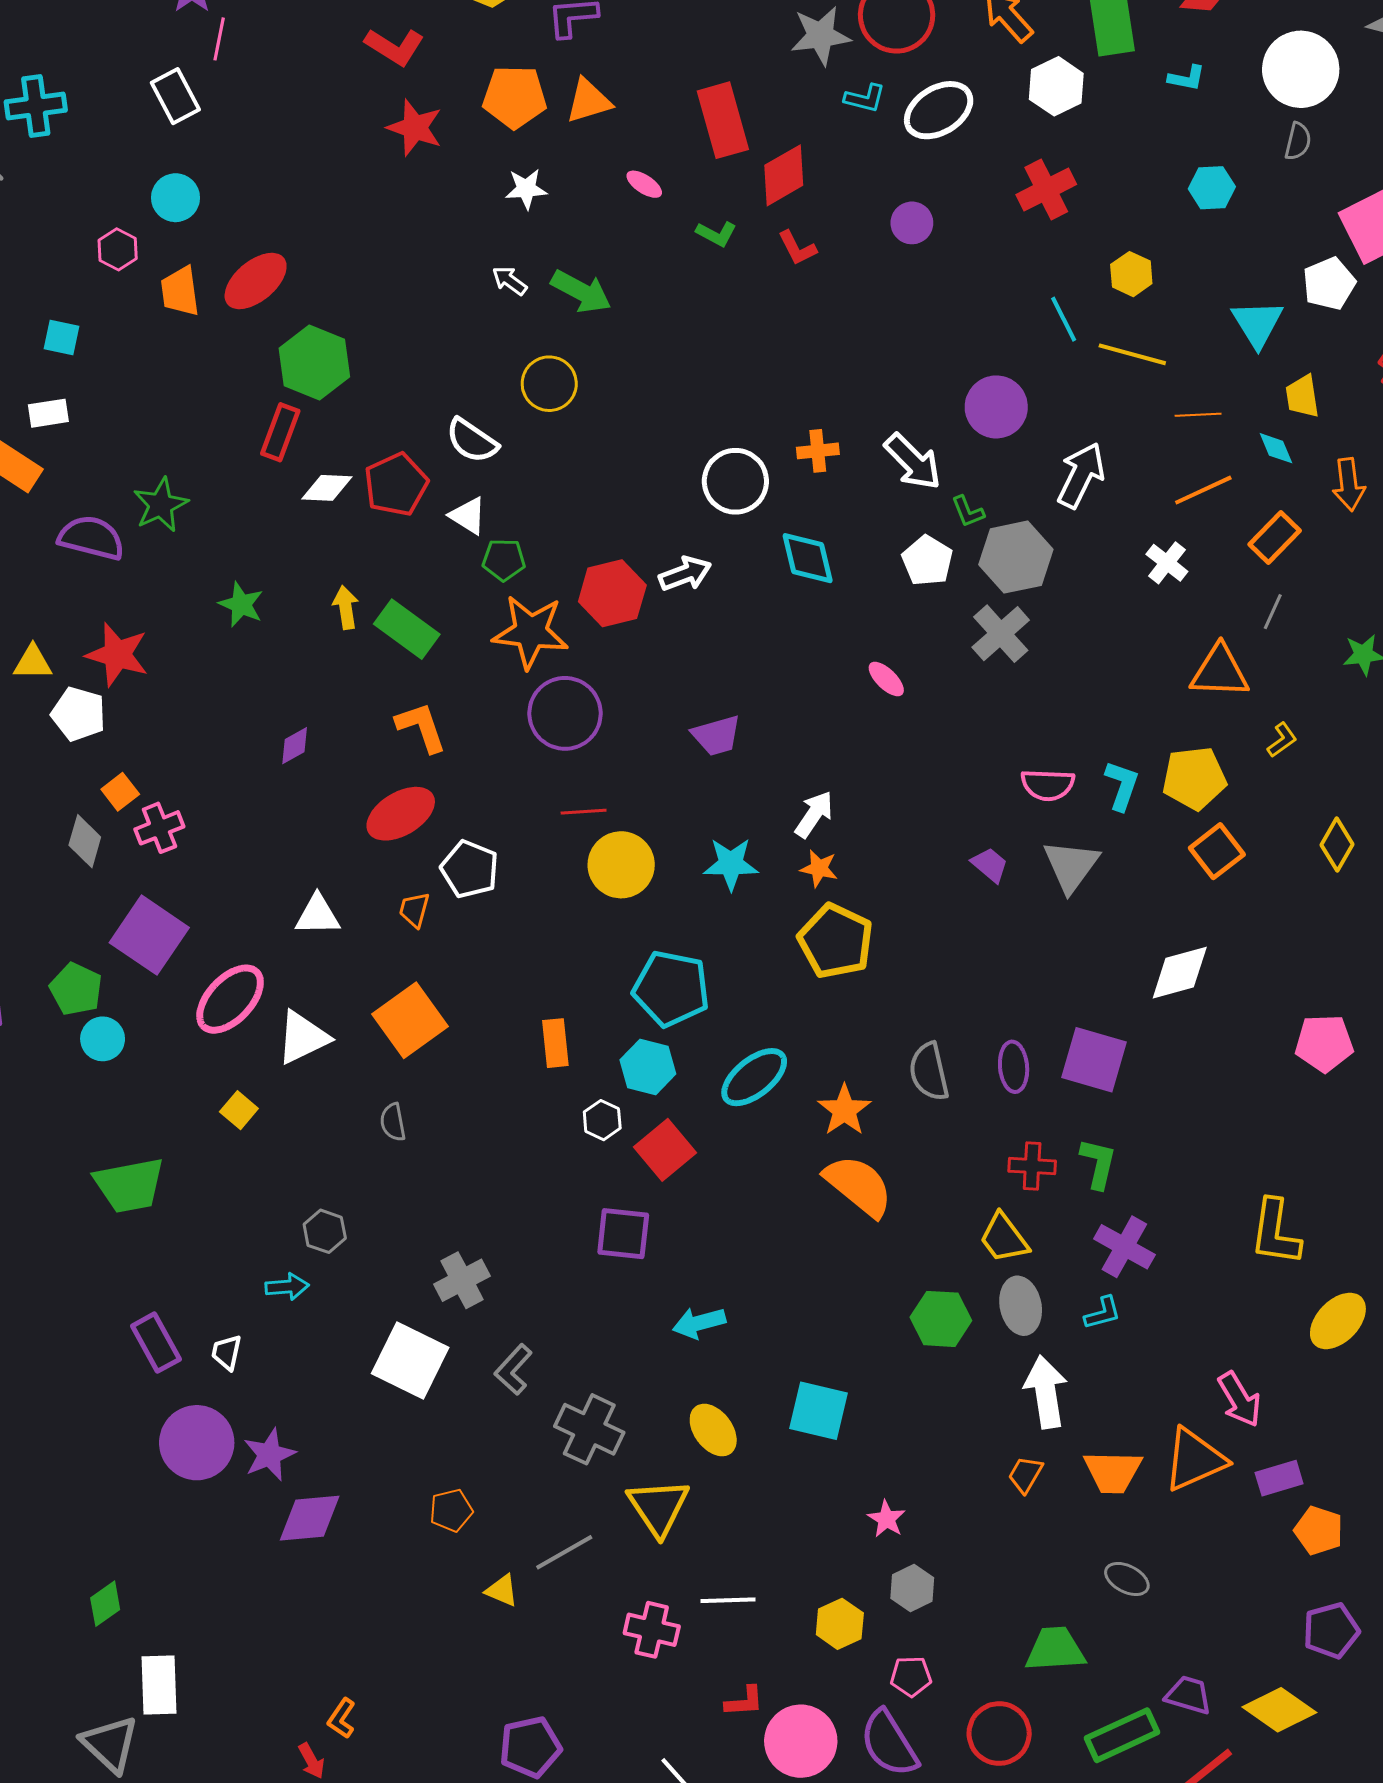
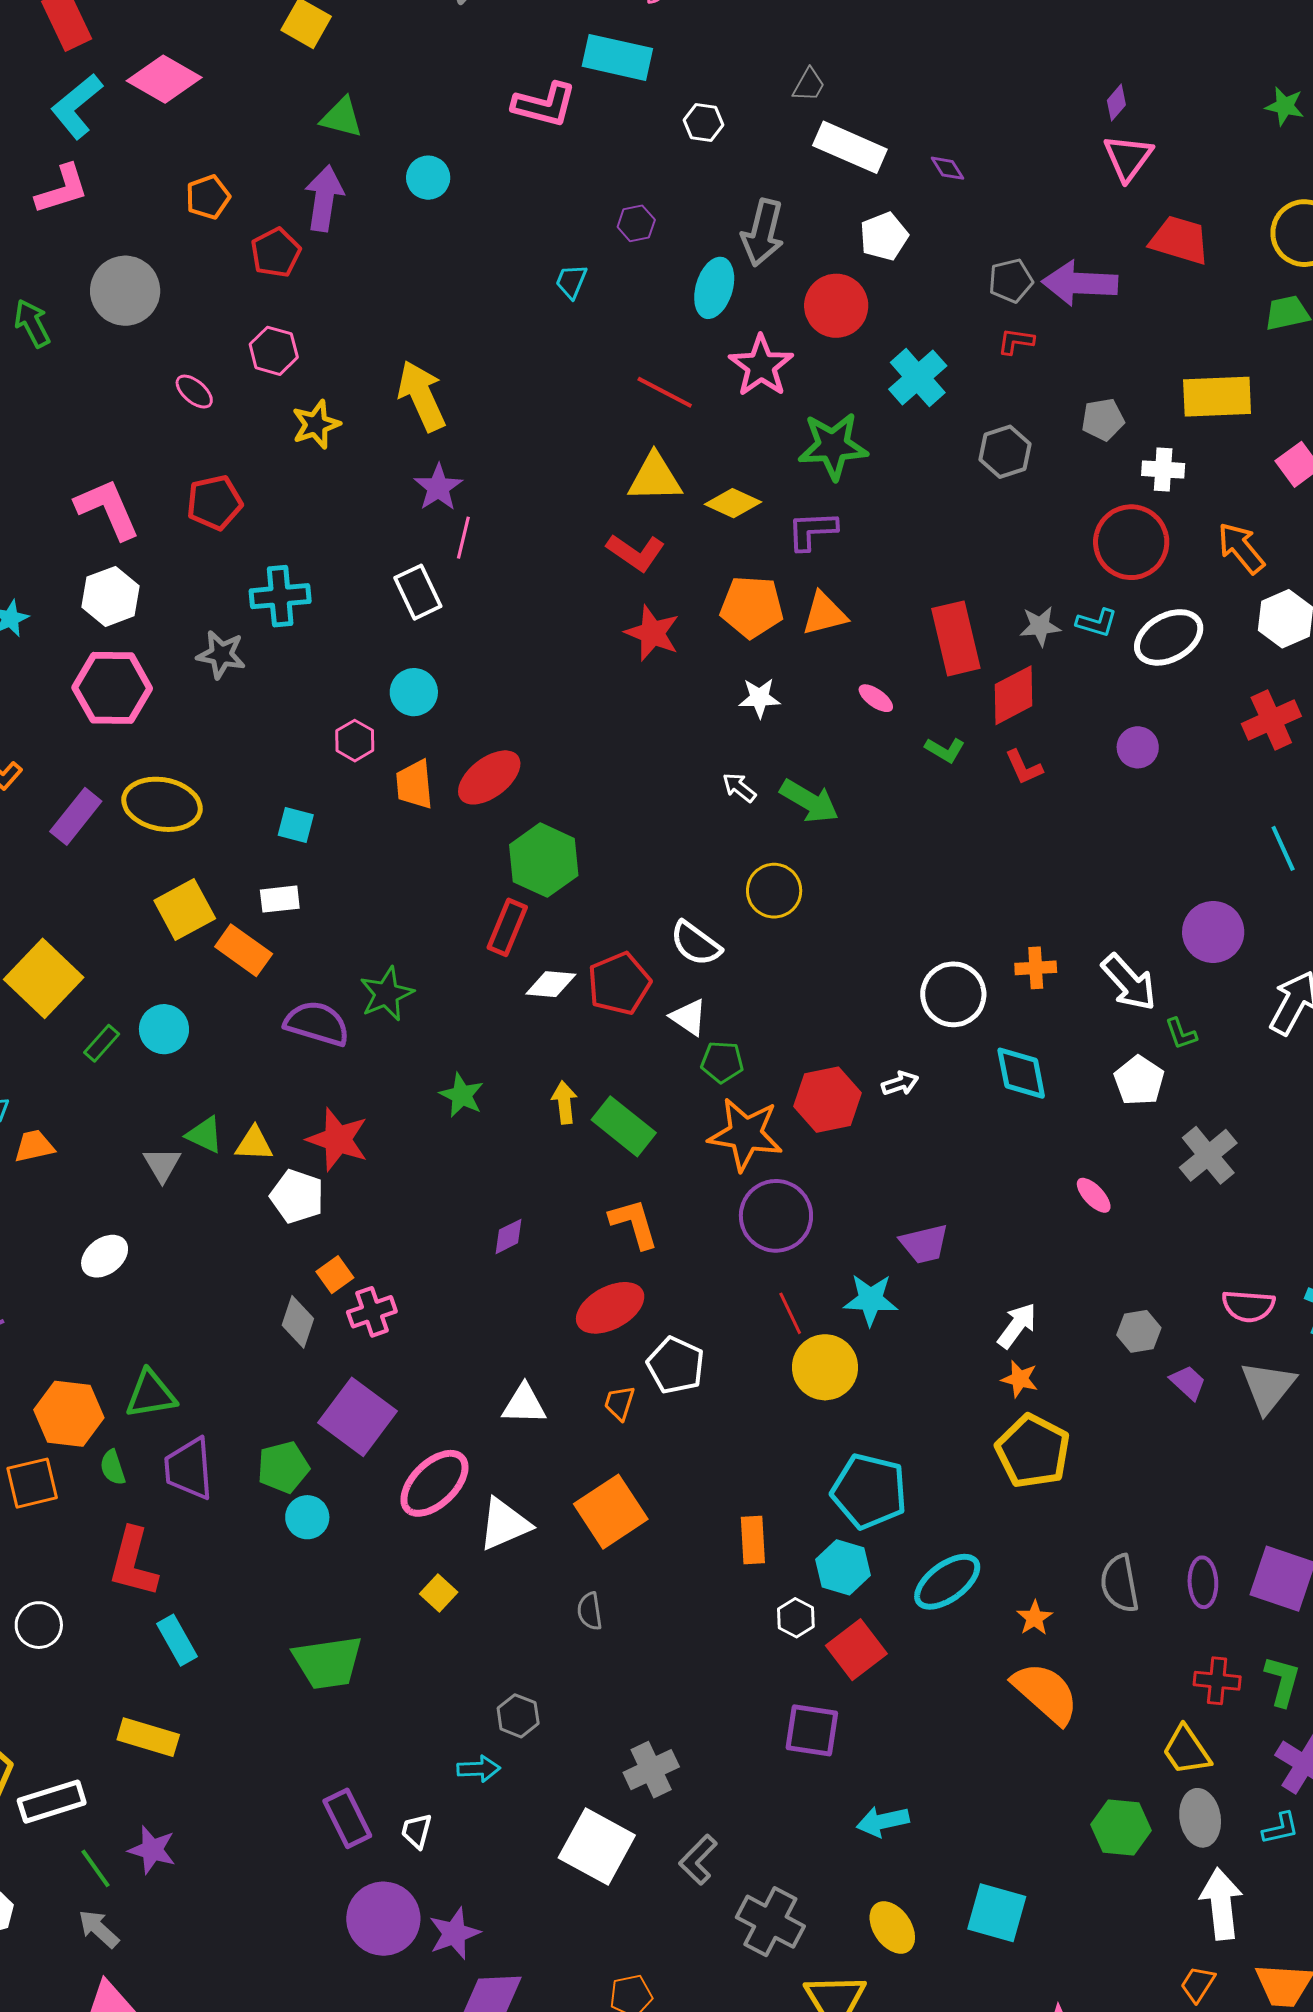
gray star: (821, 36) -> (1040, 626), moved, size x0.7
gray hexagon: (1016, 557) -> (1139, 1331), moved, size x0.6
white arrow: (685, 574) -> (900, 1083), size x0.7
red line: (584, 812) -> (790, 1313), turned 66
cyan star: (731, 864) -> (871, 1300), moved
green pentagon: (76, 989) -> (283, 1467), turned 30
orange star: (844, 1110) -> (1035, 1618), size x0.7

